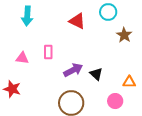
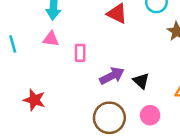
pink triangle: (22, 58) -> (51, 39), moved
pink circle: (115, 101) -> (150, 115), moved

